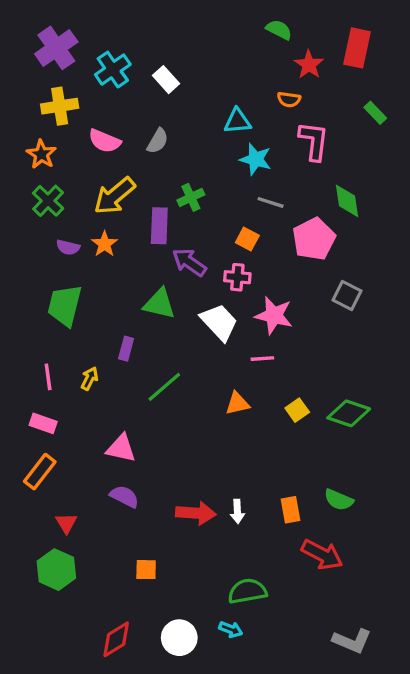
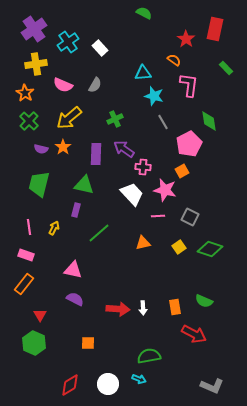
green semicircle: (279, 30) -> (144, 13), moved
orange semicircle: (289, 99) -> (174, 60), turned -152
gray line: (271, 202) -> (163, 122), turned 42
purple rectangle: (159, 226) -> (96, 154), moved
orange square: (247, 239) -> (182, 171), moved, turned 32
purple arrow: (189, 262) -> (124, 149), moved
gray square: (347, 295) -> (190, 217), moved
green triangle: (159, 304) -> (84, 185), moved

